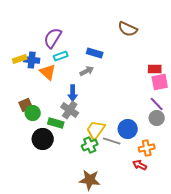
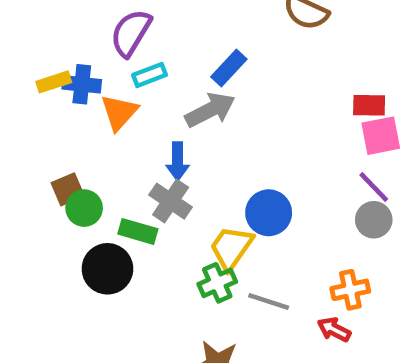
blue rectangle: (95, 53) -> (229, 68), turned -63
gray arrow: (87, 71) -> (210, 110), size x1.5
orange triangle: (48, 72) -> (119, 112), turned 30
blue circle: (128, 129) -> (269, 213), moved
gray line: (112, 141) -> (269, 302), moved

